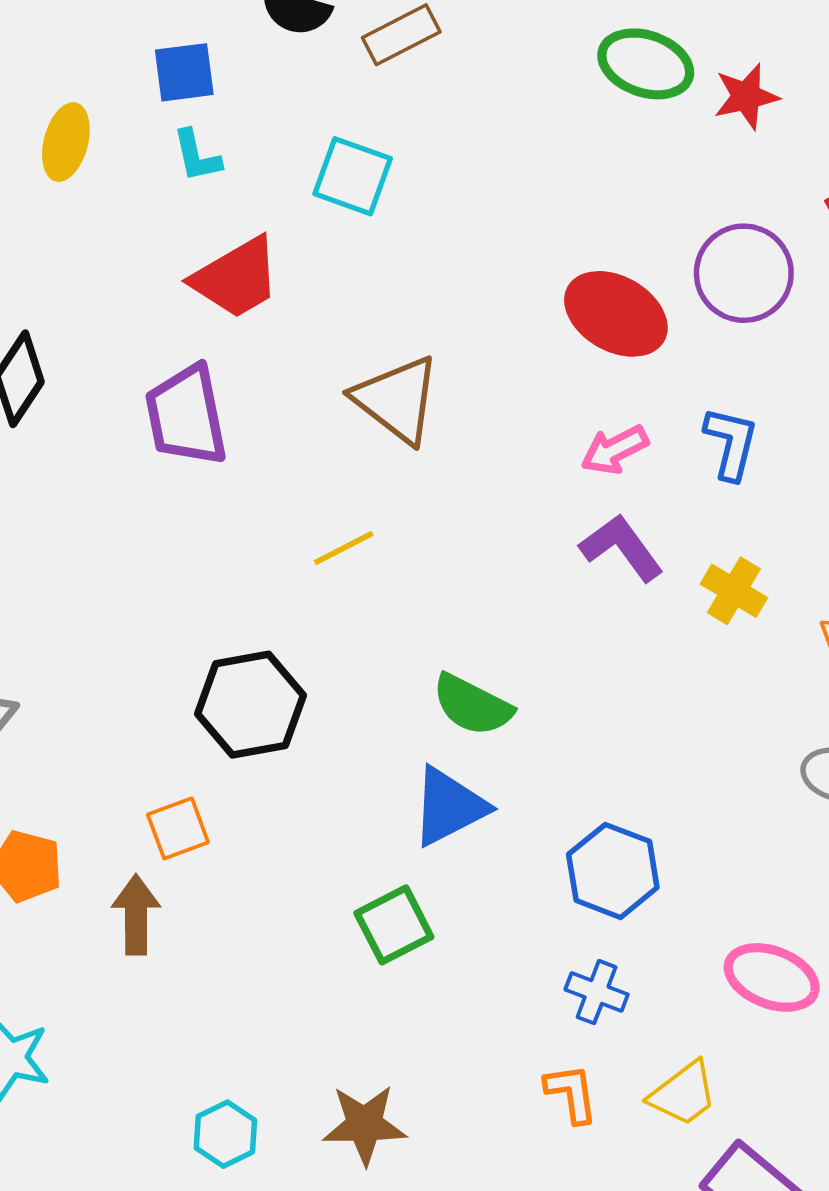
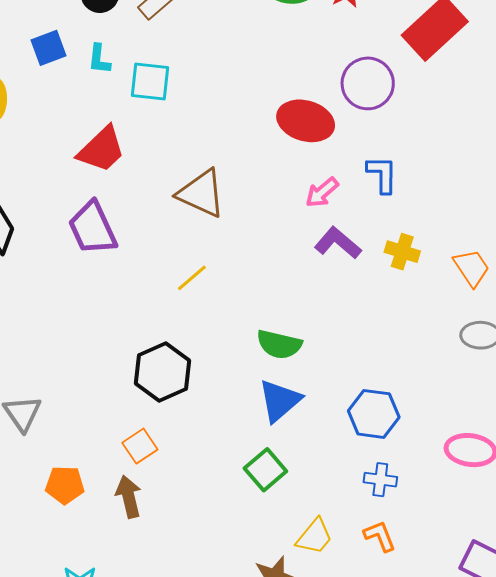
cyan L-shape: (197, 156) -> (99, 59), moved, turned 32
yellow trapezoid: (683, 1094) -> (314, 537), moved

